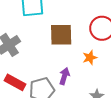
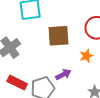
purple arrow: (64, 76) -> (63, 74), turned 49

